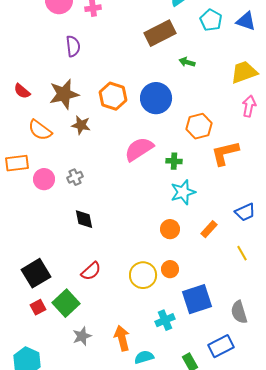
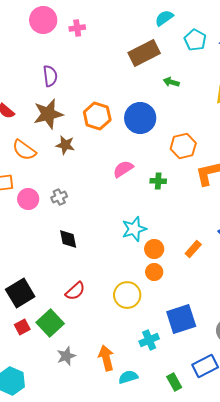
purple semicircle: (73, 46) -> (50, 76), moved
pink semicircle: (139, 149) -> (123, 169), size x0.7
cyan star: (183, 192) -> (134, 229), moved
orange circle: (170, 269) -> (154, 272), moved

